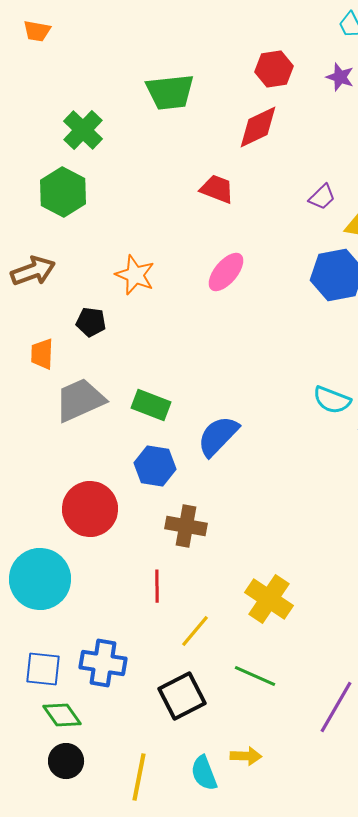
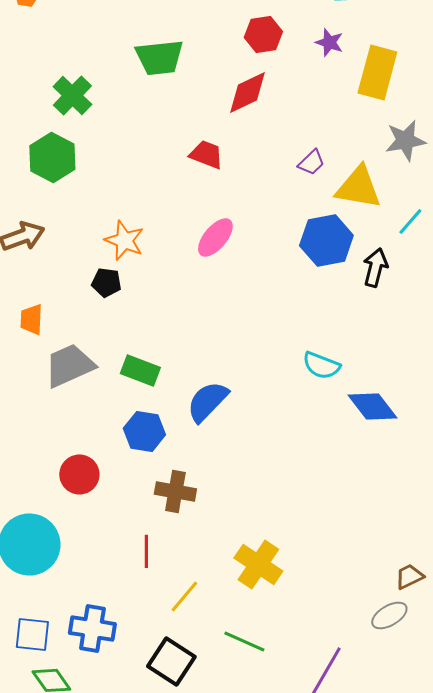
black pentagon: (91, 322) -> (106, 282), moved
red circle: (90, 509) -> (79, 474), size x0.7
black square: (182, 696) -> (171, 661), turned -30

